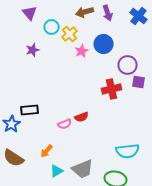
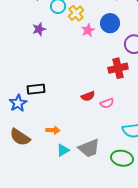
pink semicircle: (65, 124) -> (107, 103), moved
orange arrow: (47, 151) -> (53, 130), turned -128

